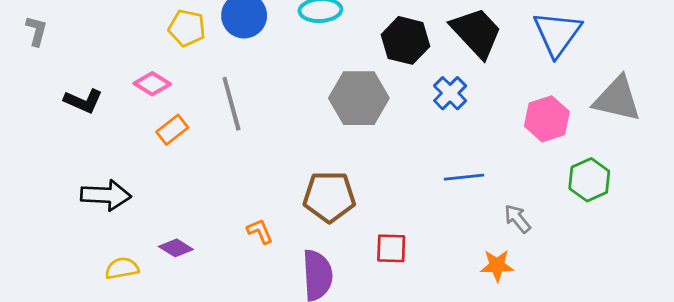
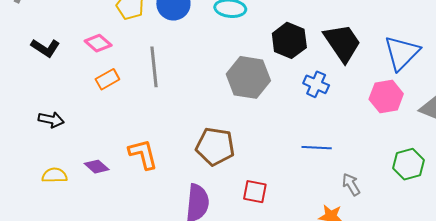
blue cross: (450, 93) -> (316, 84), turned -30
pink hexagon: (547, 119) -> (386, 96), moved
black arrow: (106, 195) -> (51, 120), size x0.7
orange L-shape: (260, 231) -> (143, 154), moved, size x1.6

